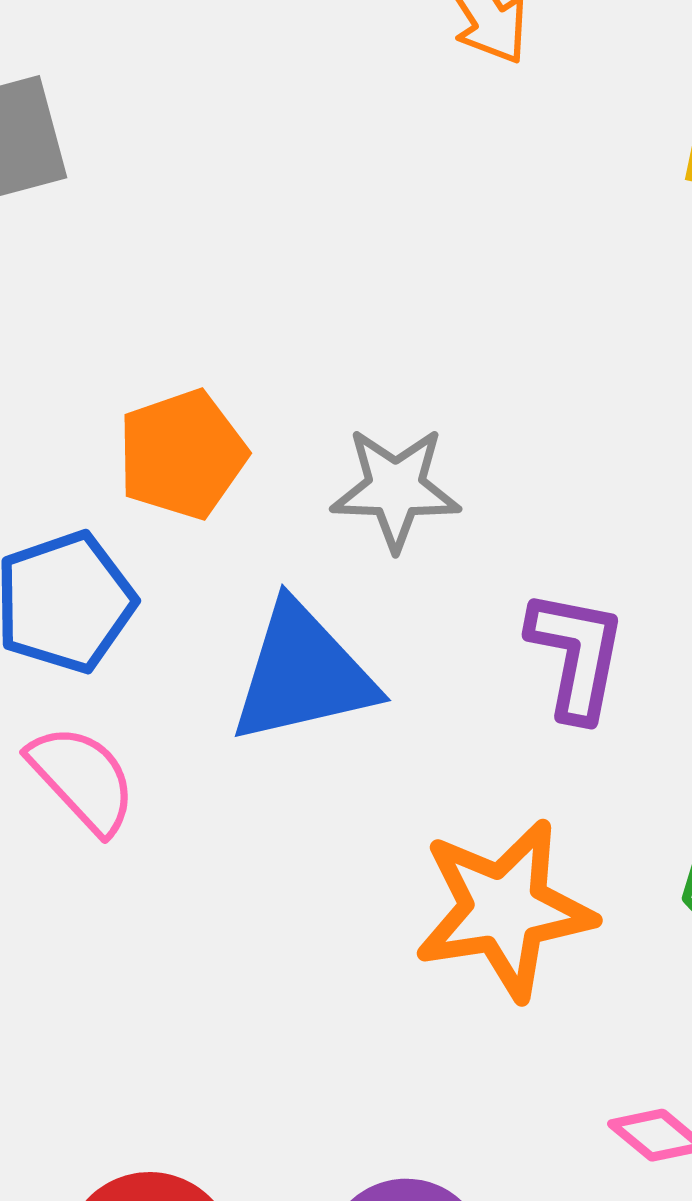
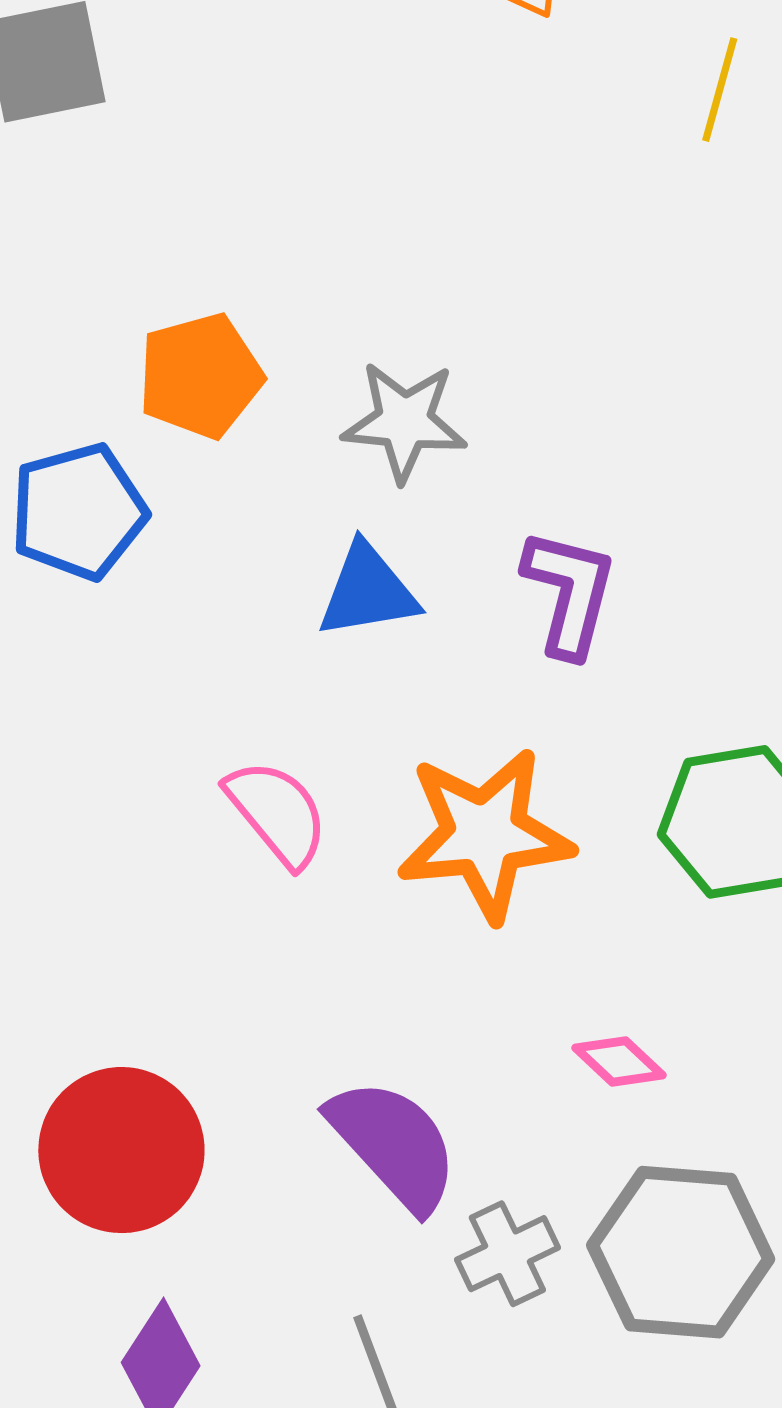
blue triangle: (303, 674) -> (368, 591), moved, size x0.7
pink semicircle: (82, 779) -> (277, 813), moved

